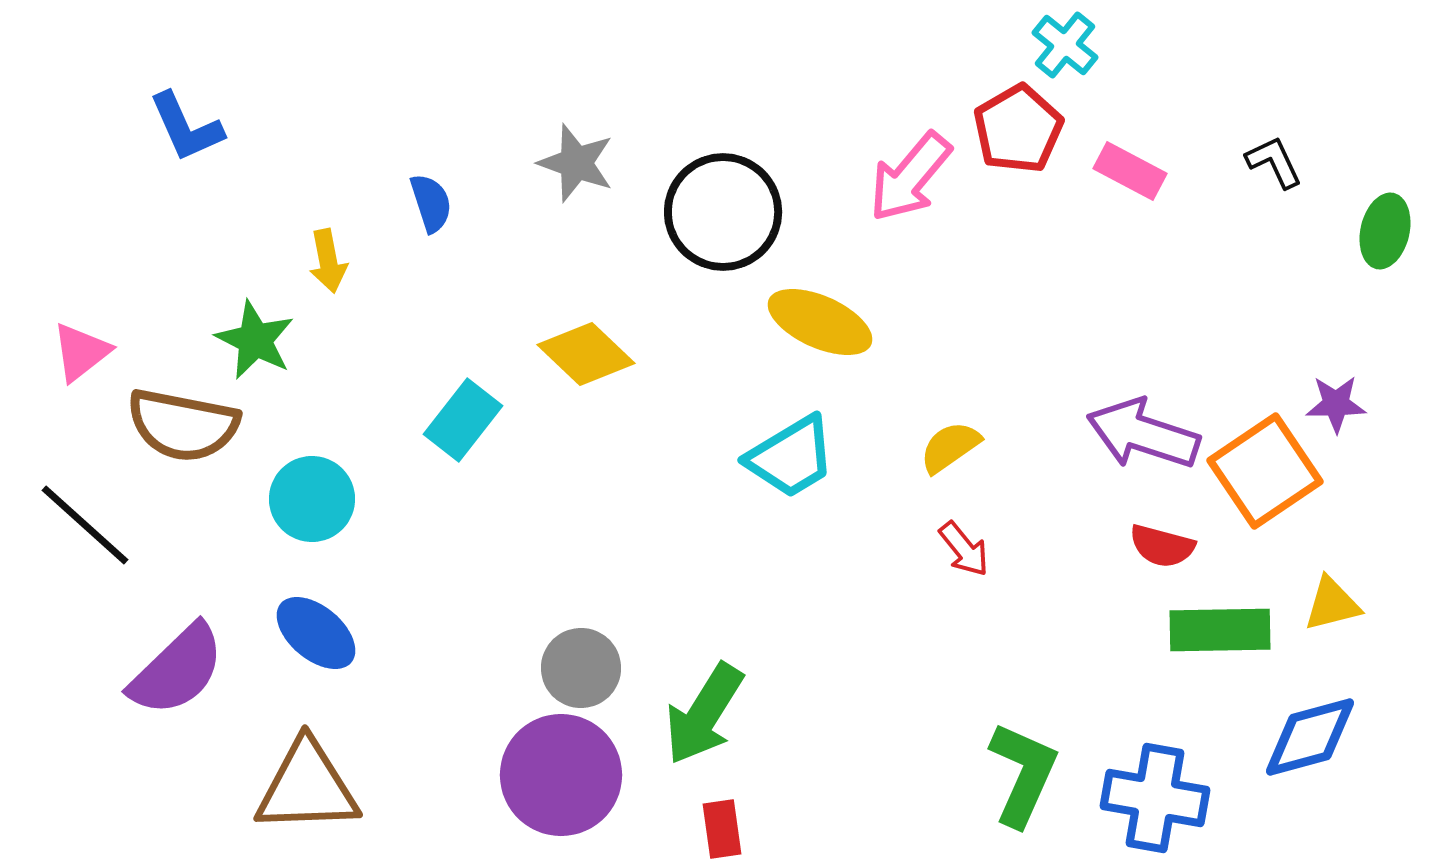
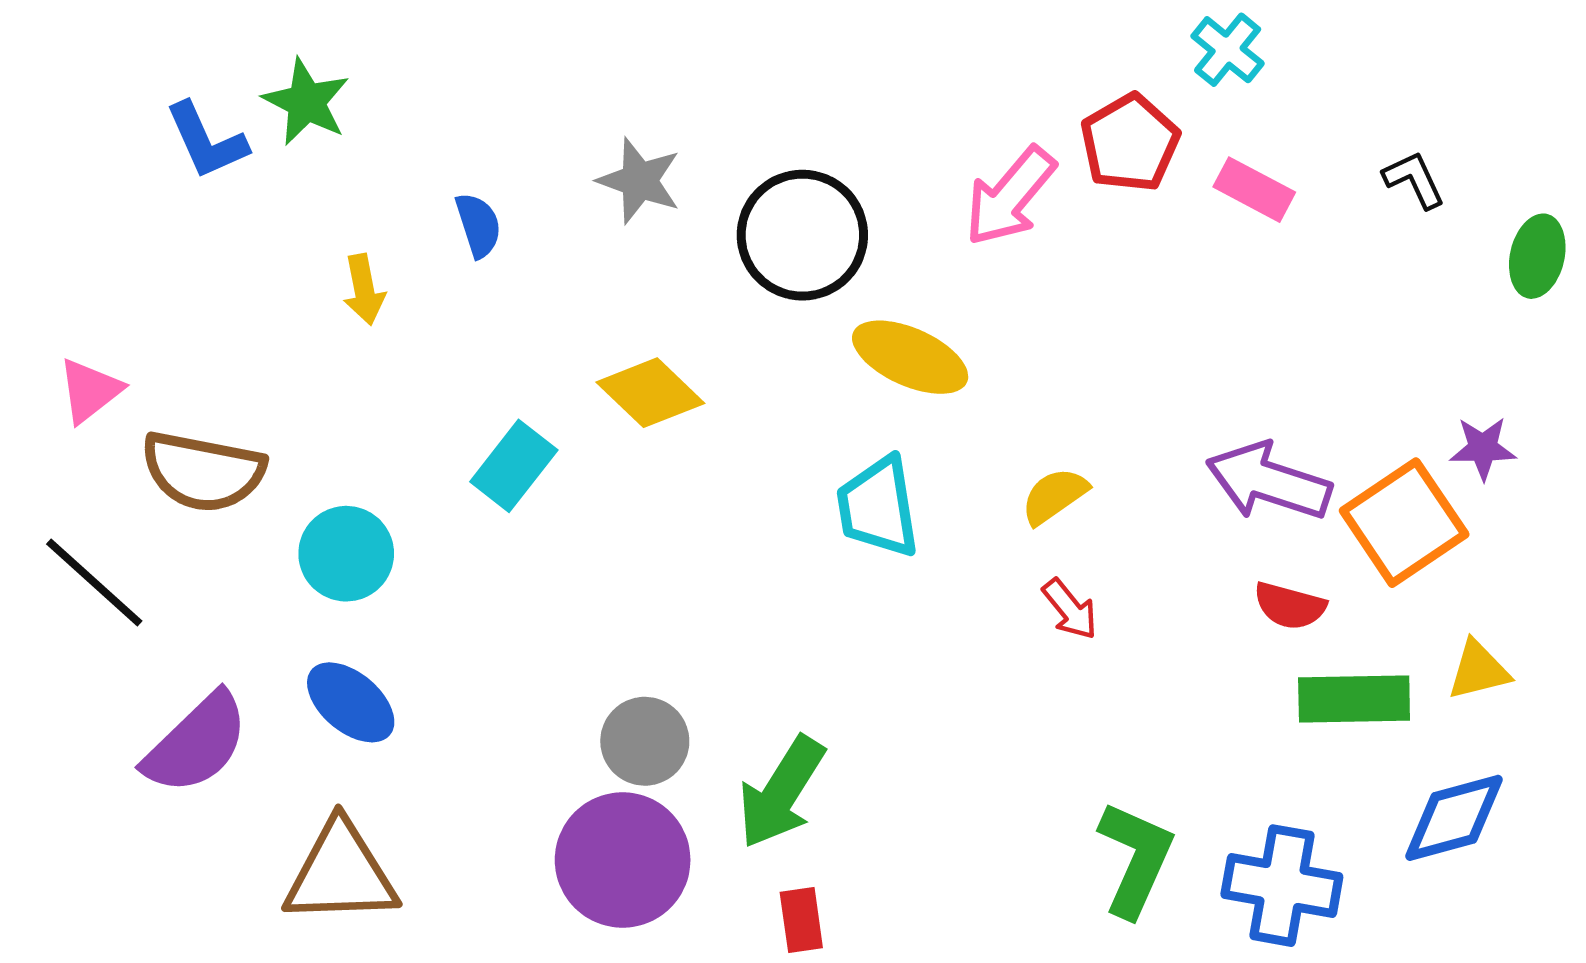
cyan cross: (1065, 45) -> (1228, 50), moved
green star: (255, 340) -> (306, 102), moved
cyan trapezoid: (791, 457) -> (878, 507), turned 112

